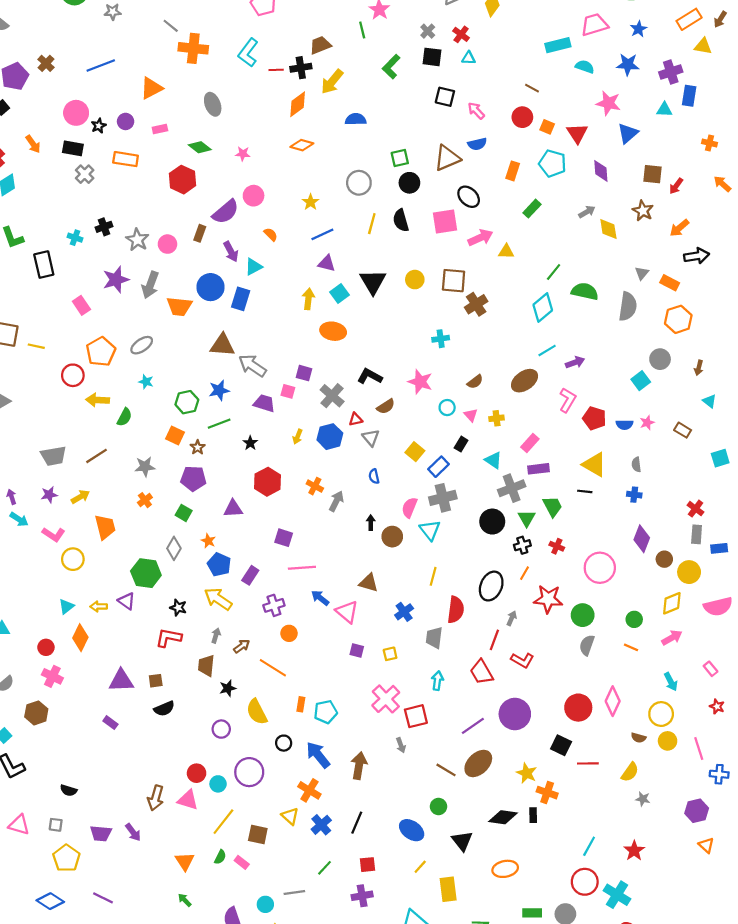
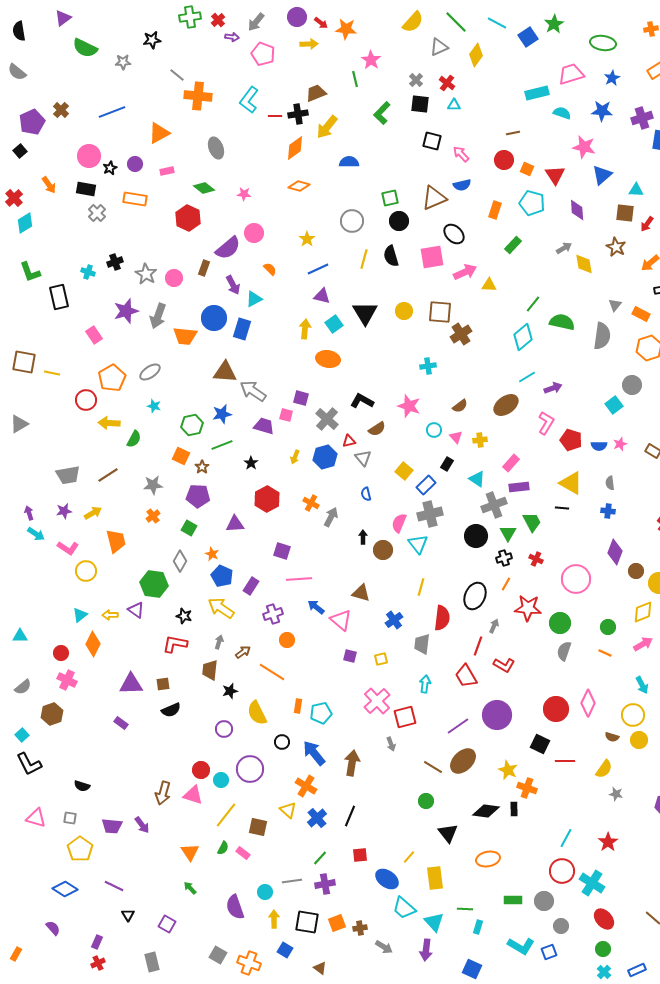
brown line: (532, 88) -> (513, 133), turned -40
cyan triangle: (664, 110) -> (636, 190), moved
blue ellipse: (412, 830) -> (387, 879), moved
purple cross: (362, 896) -> (325, 884), moved

